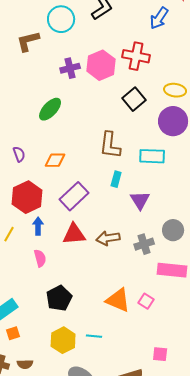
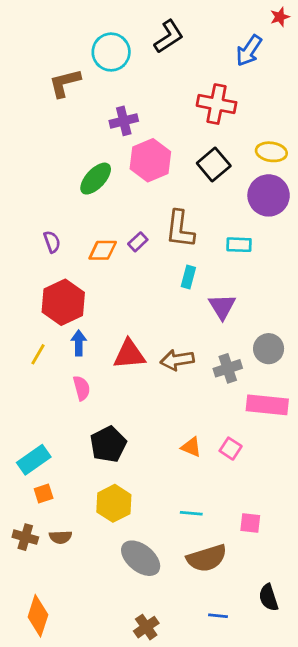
pink hexagon: (101, 65) -> (150, 160), moved
cyan rectangle: (152, 156) -> (239, 245), size x0.7
purple rectangle: (74, 196) -> (138, 242), moved, size x0.5
orange triangle: (118, 300) -> (191, 447), size x0.6
cyan line: (94, 336) -> (191, 513), moved

